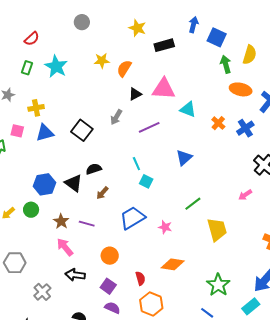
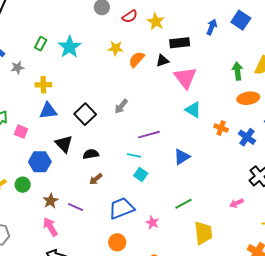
blue square: (217, 37) -> (241, 20), moved
red semicircle: (32, 39) -> (130, 16), moved
pink triangle: (164, 89) -> (185, 78), moved, turned 40
orange ellipse: (241, 89) -> (248, 98), turned -30
black triangle: (135, 94) -> (163, 61), moved
orange cross: (218, 123) -> (221, 128), turned -32
purple line: (149, 127) -> (149, 135), moved
blue cross: (245, 128) -> (247, 137), turned -30
pink square: (17, 131) -> (21, 132), moved
cyan line: (136, 164) -> (134, 155), turned -64
black triangle: (74, 183) -> (64, 144), moved
orange circle: (110, 256) -> (117, 242), moved

